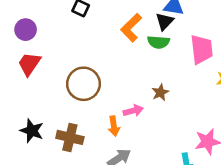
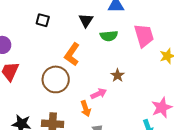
black triangle: (165, 21) -> (86, 20), moved
orange L-shape: (131, 28) -> (72, 54), moved

